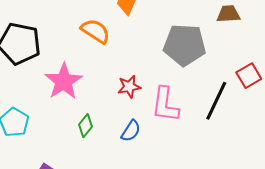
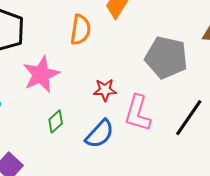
orange semicircle: (95, 31) -> (80, 30), turned 56
blue semicircle: (131, 131) -> (100, 134), size x1.4

